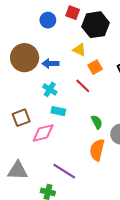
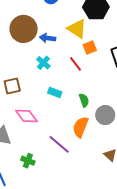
yellow triangle: (79, 50) -> (77, 29), size x1.5
cyan rectangle: (58, 111) -> (55, 92), moved
pink diamond: (43, 133) -> (26, 116), moved, turned 60
purple line: (64, 171) -> (59, 144), moved

